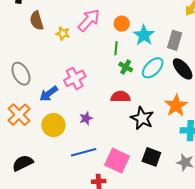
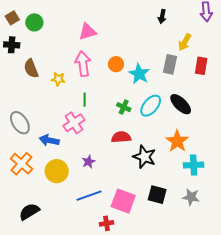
pink arrow: (89, 20) -> (83, 64), turned -45
gray rectangle: (175, 40) -> (170, 64), moved
green line: (116, 48) -> (85, 100), moved
blue arrow: (49, 94) -> (49, 140), turned 54

